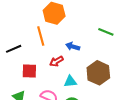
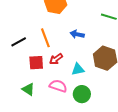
orange line: (41, 36) -> (45, 38), moved
red arrow: (56, 61) -> (56, 59), moved

